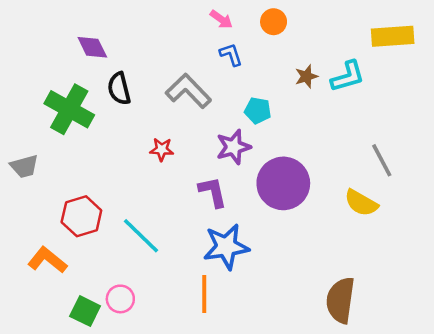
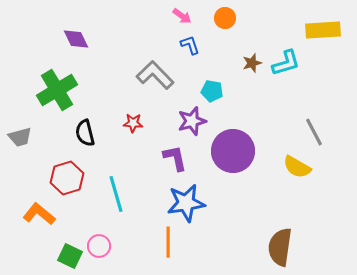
black semicircle: (119, 89) -> (85, 133), moved
green cross: (69, 109) -> (57, 90), turned 30
cyan line: (141, 236) -> (116, 194), turned 30

